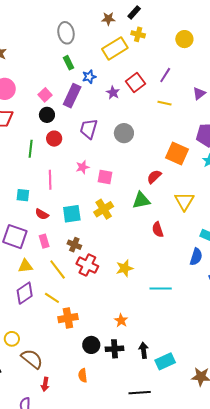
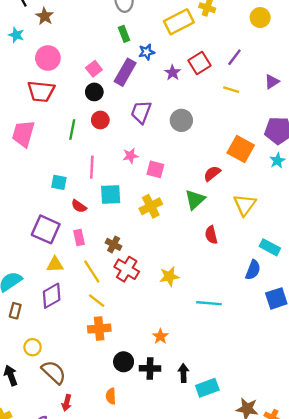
green triangle: (141, 200) -> (195, 200), turned -36
cyan square: (72, 214) -> (111, 194), moved
yellow line: (52, 298) -> (97, 301), moved

